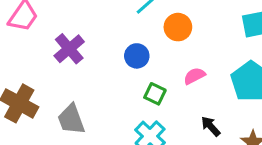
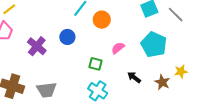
blue circle: (137, 56) -> (67, 37), moved
gray trapezoid: (71, 119) -> (47, 90), turned -65

